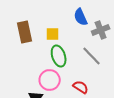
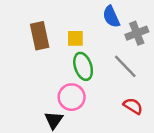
red semicircle: (81, 87) -> (133, 106), moved

